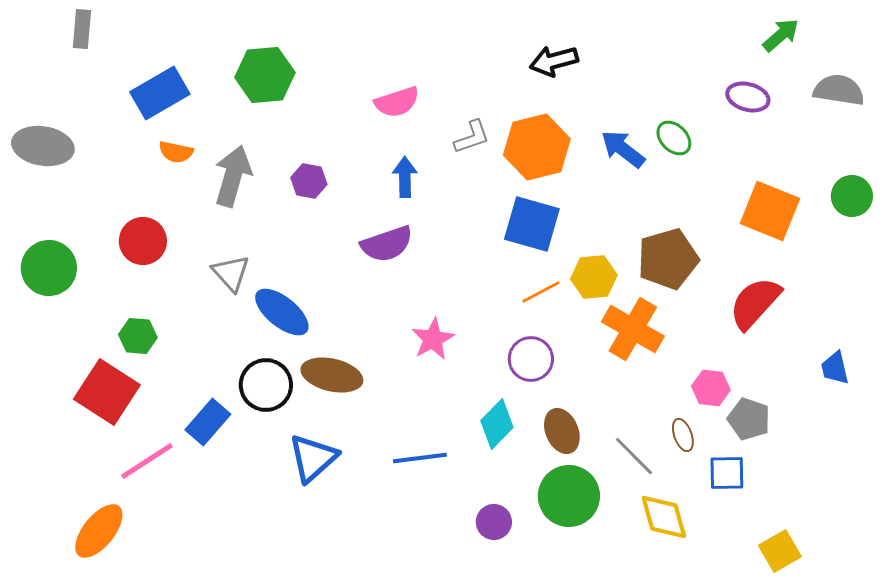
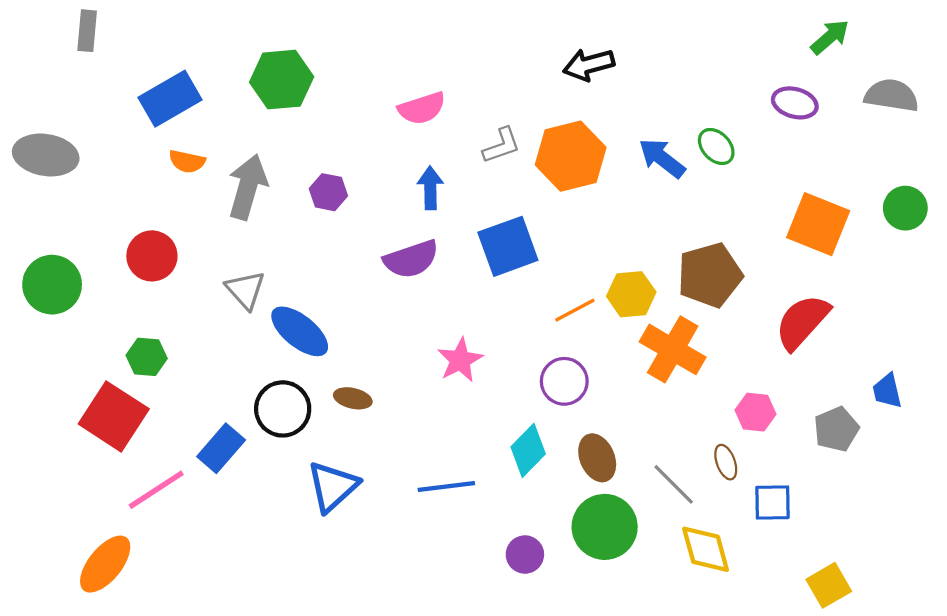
blue square: (532, 224) -> (508, 246), moved, turned -36
brown ellipse: (332, 375) -> (353, 398), size x0.6
gray pentagon: (749, 419) -> (836, 429), moved, turned 30

